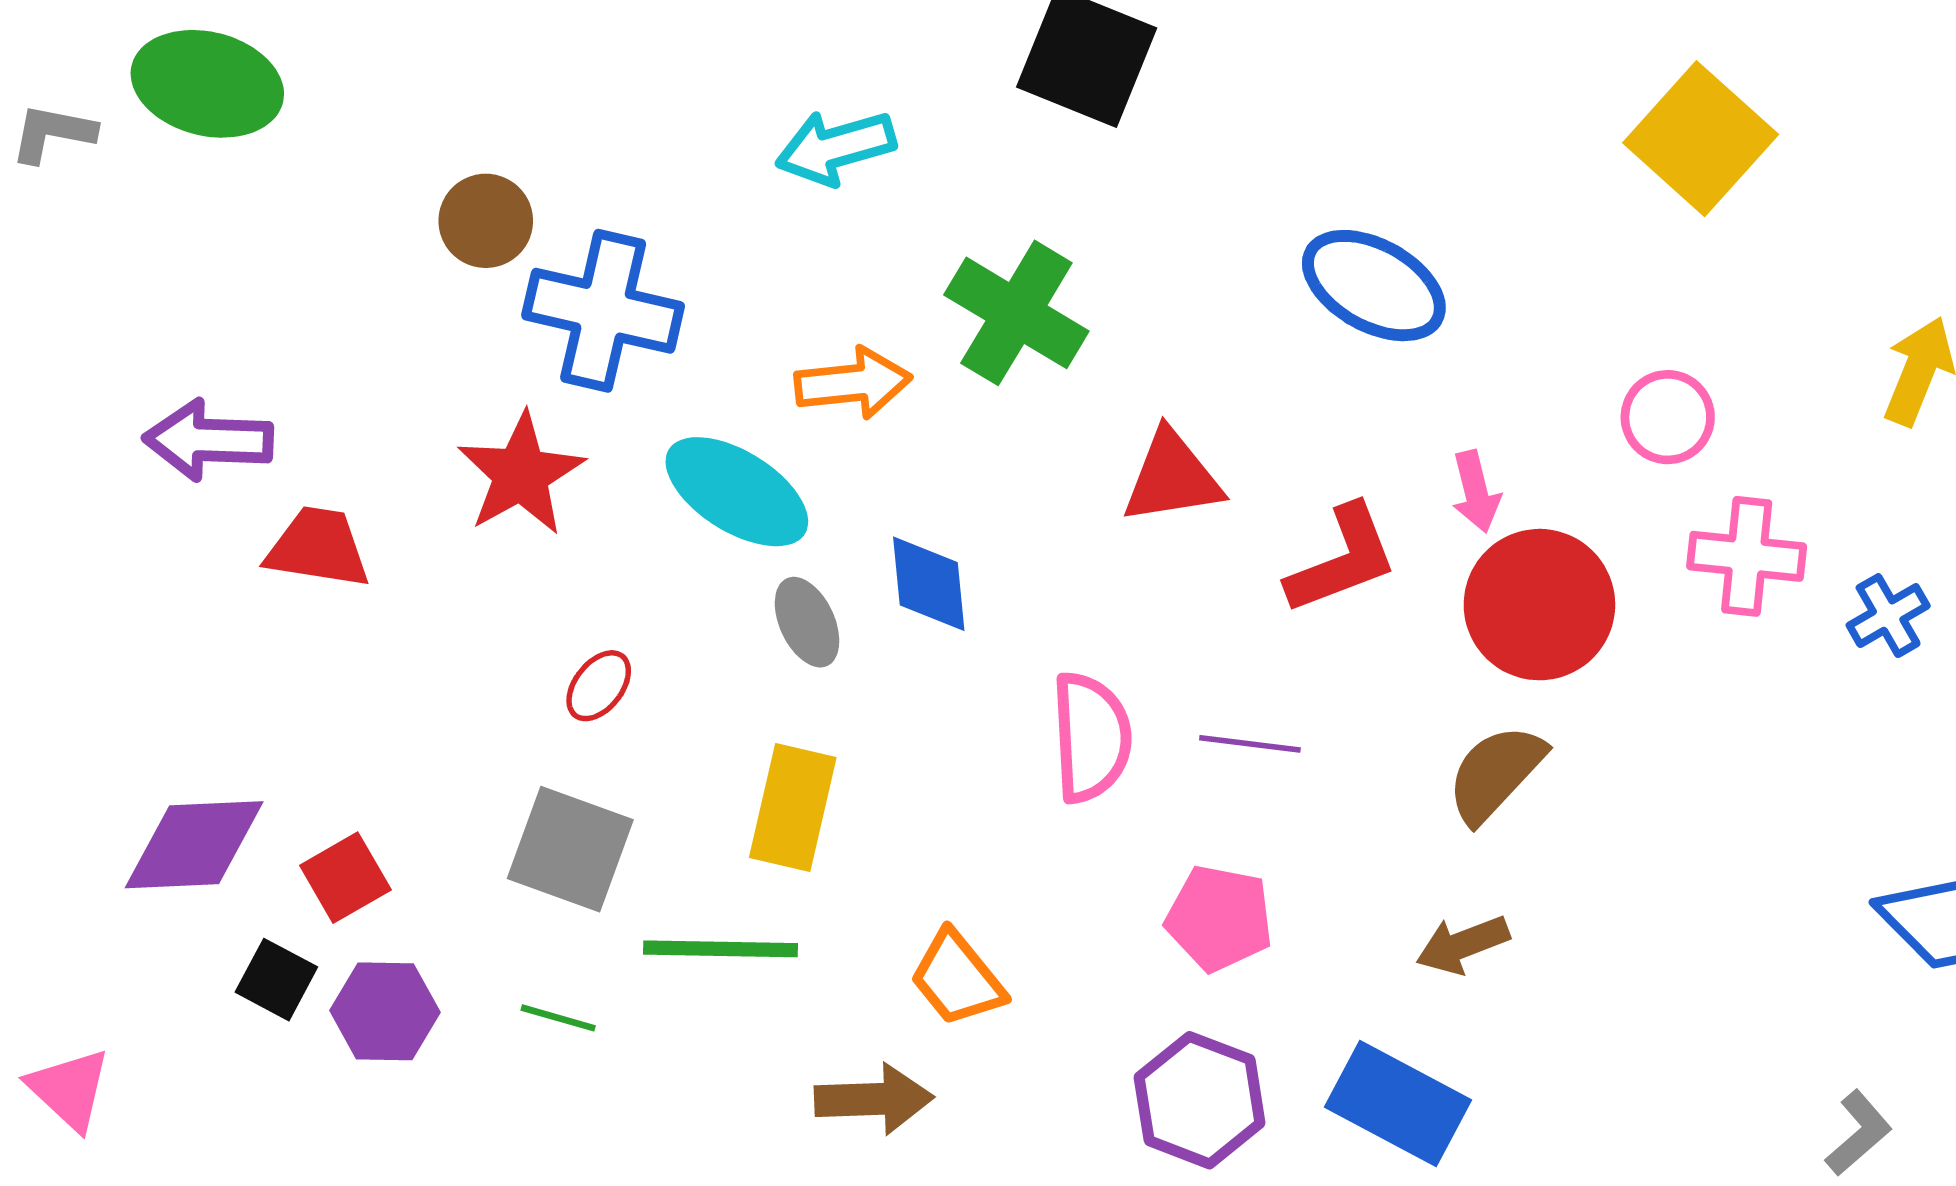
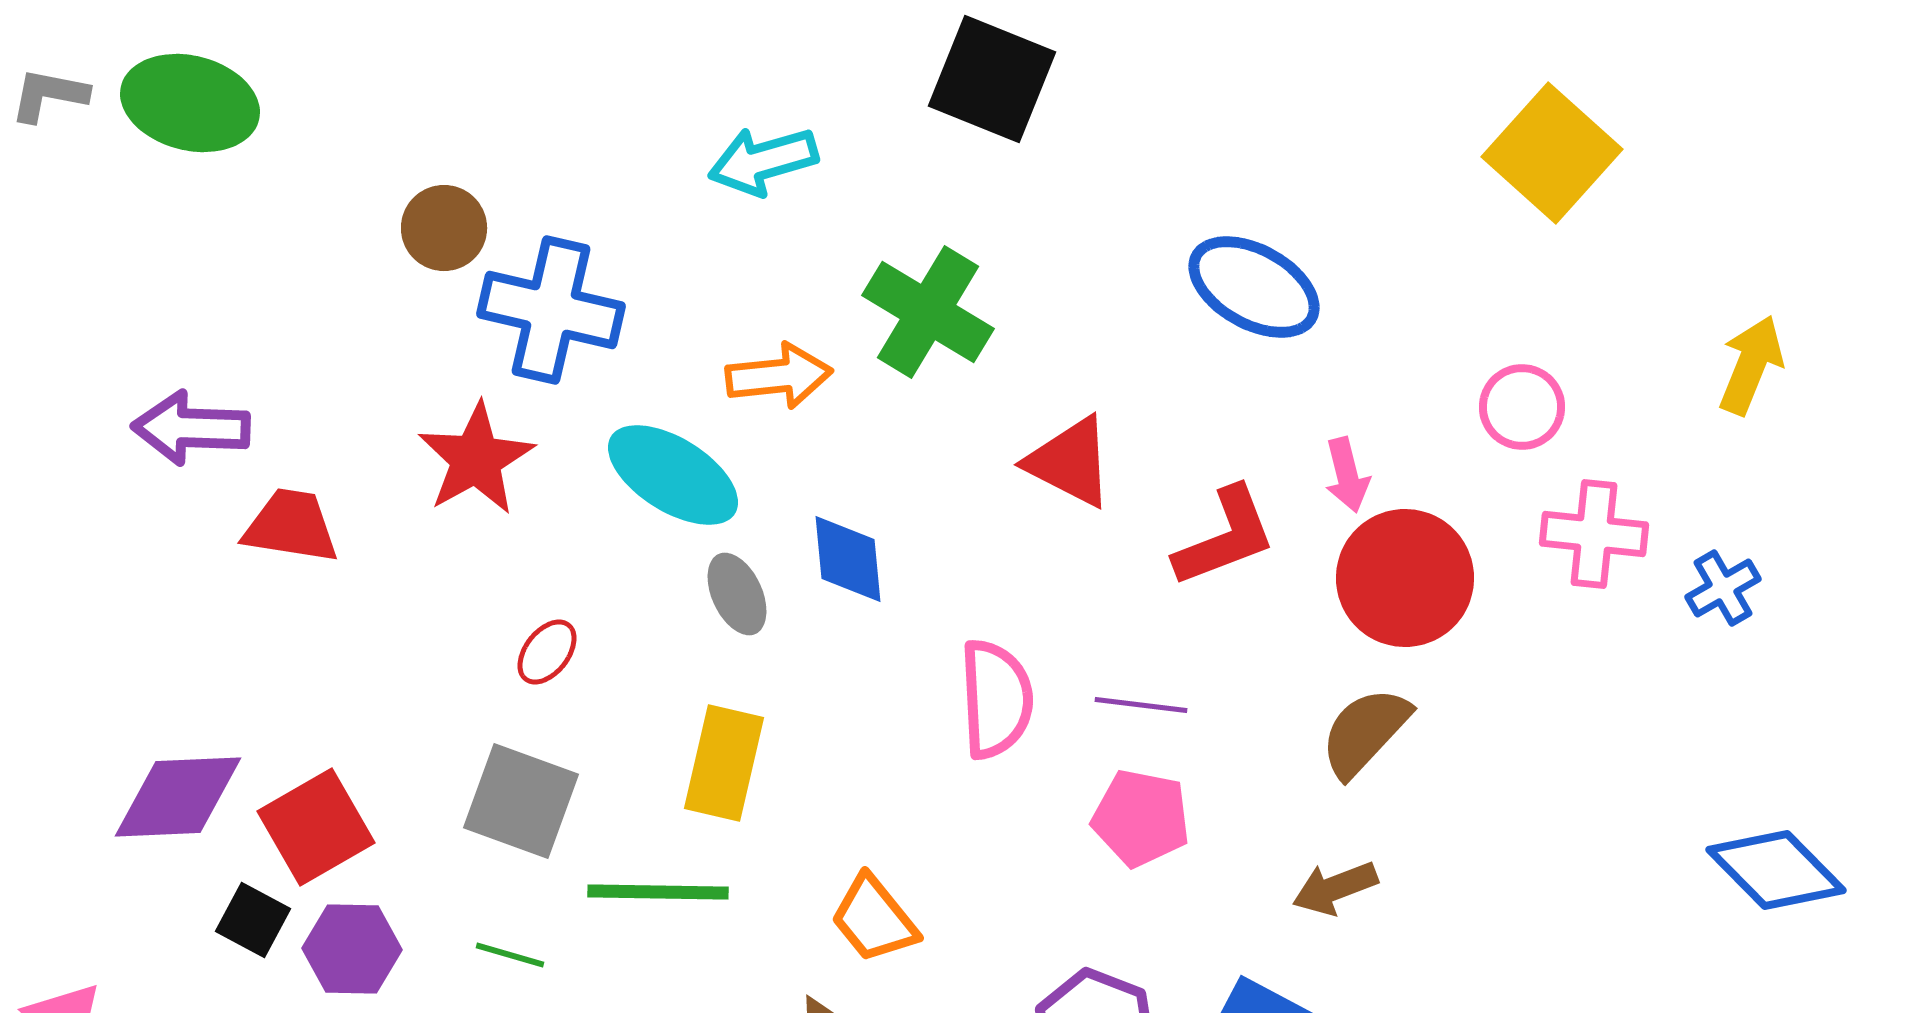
gray L-shape: (53, 133) -> (49, 95), moved
red triangle: (1172, 477) -> (1070, 462), turned 36
red square: (345, 878) -> (316, 827), size x1.4
pink pentagon: (1219, 918) -> (1141, 818), moved

